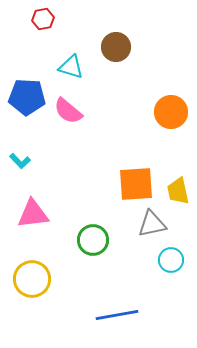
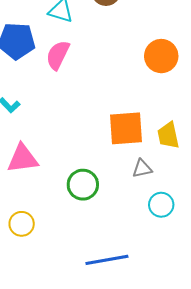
pink semicircle: (68, 111) -> (58, 55), turned 76
gray triangle: (152, 224) -> (142, 169), size x0.7
yellow circle: (32, 279) -> (22, 224), size x0.7

